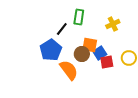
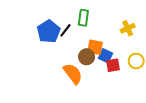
yellow cross: (113, 24) -> (128, 28), moved
blue pentagon: (51, 50) -> (49, 31), moved
blue square: (100, 53) -> (106, 56), turned -32

